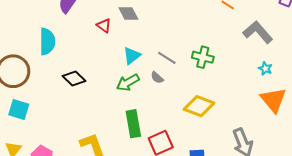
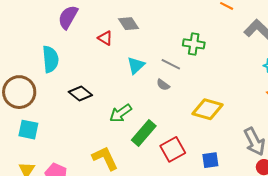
green cross: (203, 57) -> (194, 44), moved
green arrow: (128, 82) -> (121, 113), moved
green rectangle: (133, 124) -> (144, 133), turned 56

